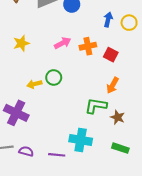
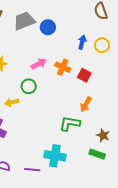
orange cross: (88, 46) -> (63, 67), turned 35
green circle: (54, 77) -> (29, 86), moved
brown star: (118, 117) -> (103, 135), moved
green rectangle: (120, 148) -> (97, 154), moved

